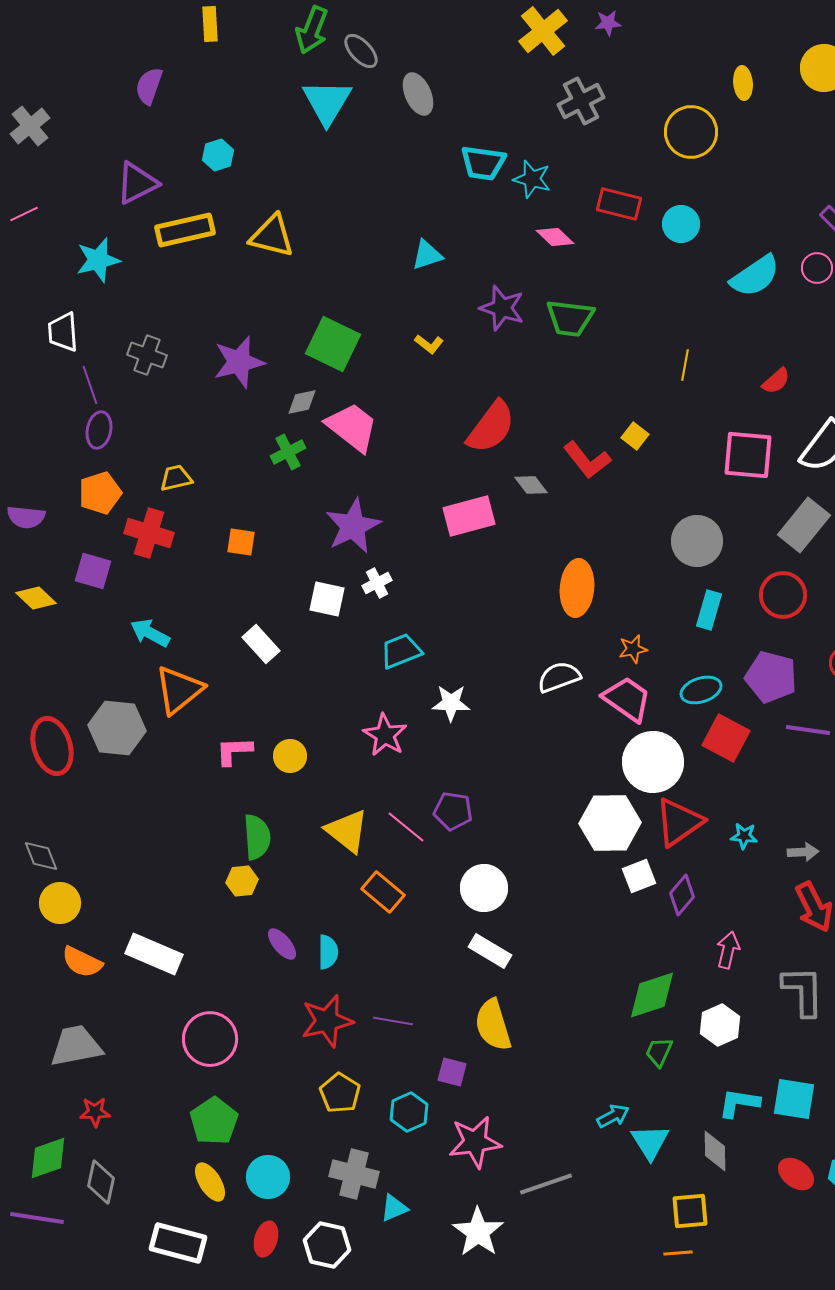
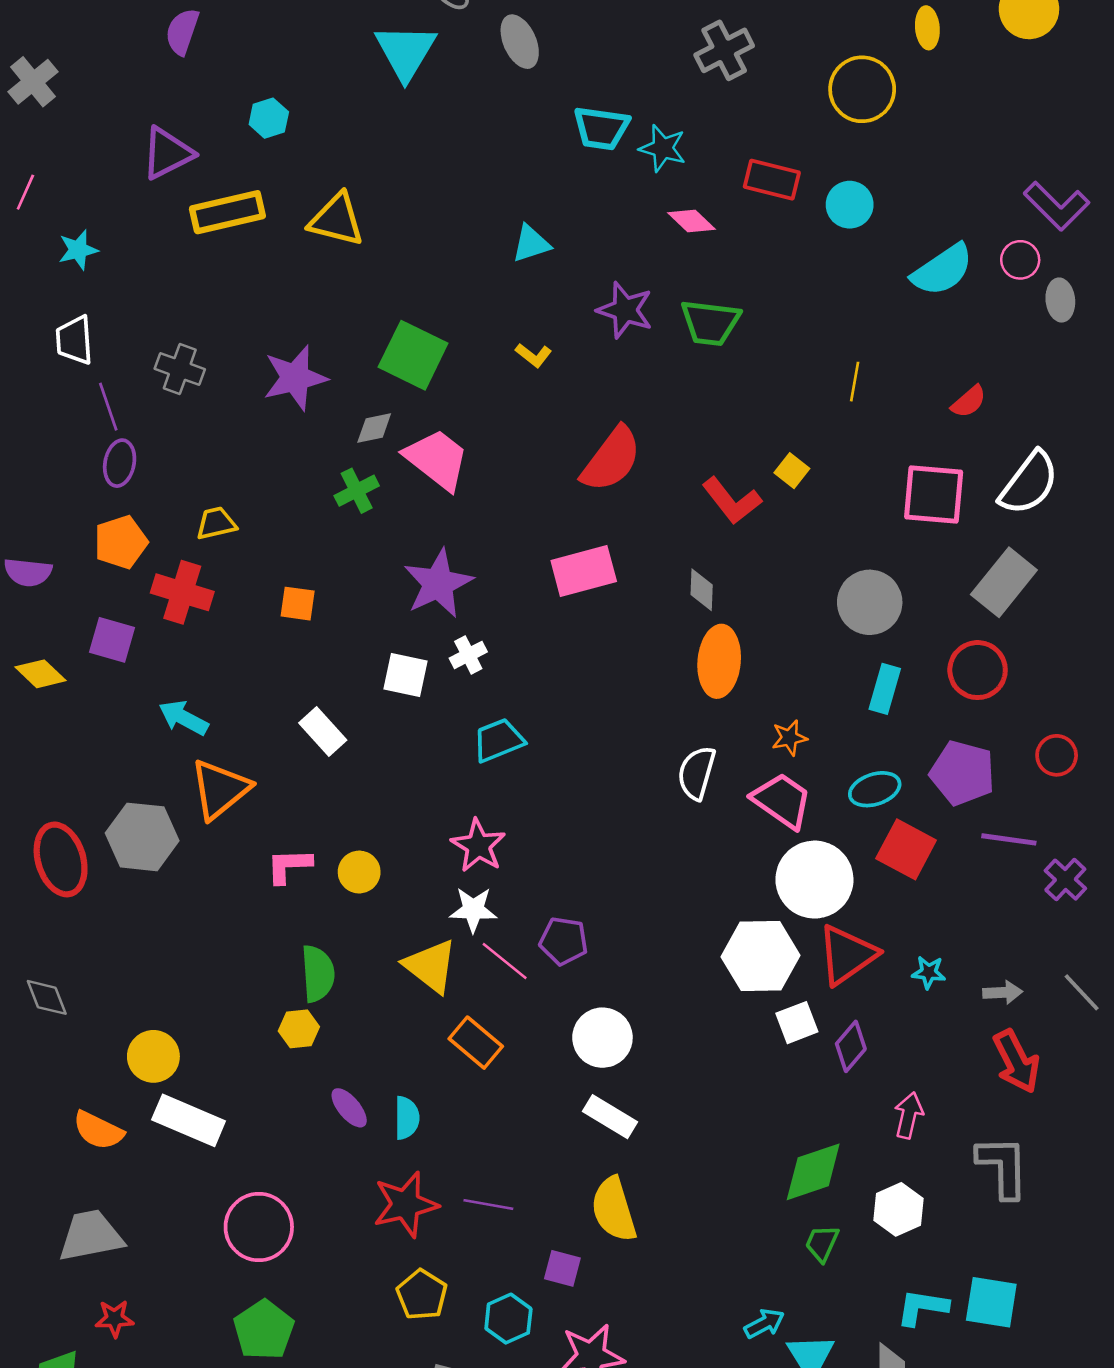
pink line: (24, 214) -> (25, 192), turned -40
cyan star: (98, 260) -> (78, 250), moved, size x0.7
gray diamond: (531, 485) -> (702, 590), moved, turned 40
white semicircle: (559, 677) -> (697, 773), turned -54
white star: (451, 703) -> (473, 910), moved
yellow circle: (60, 903) -> (153, 1056), moved

